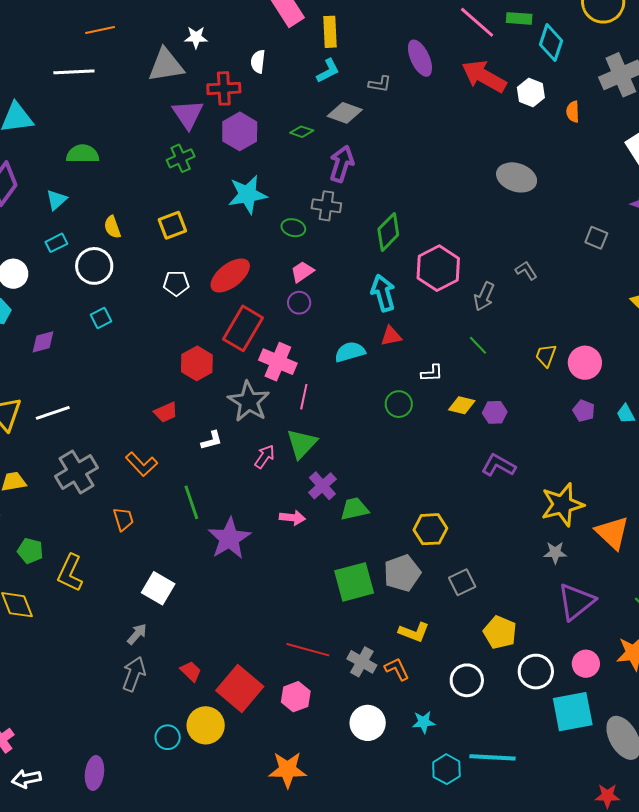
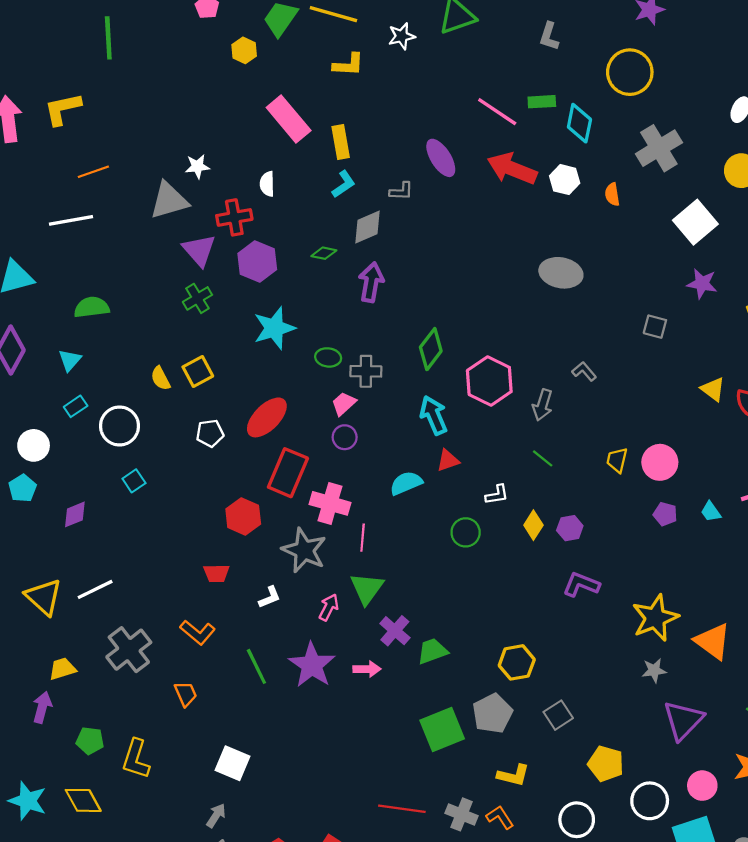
gray diamond: (345, 113) -> (368, 227), turned -36
gray cross: (326, 206) -> (366, 371), moved
yellow semicircle: (112, 227) -> (161, 378), moved
yellow diamond: (462, 405) -> (533, 525), turned -64
red trapezoid: (166, 412) -> (216, 573), turned 30
purple star: (229, 538) -> (312, 665), moved

